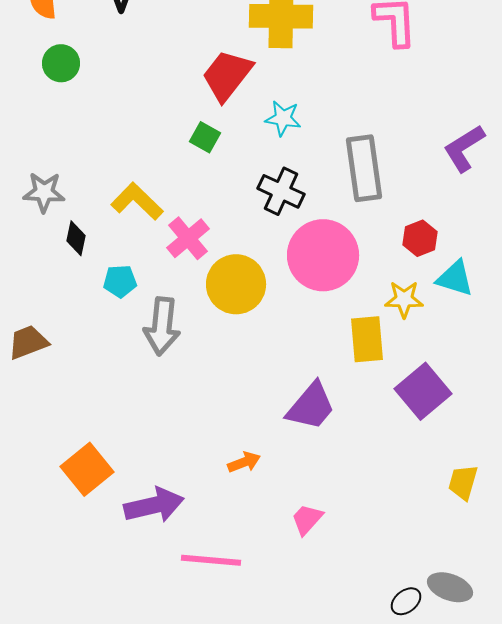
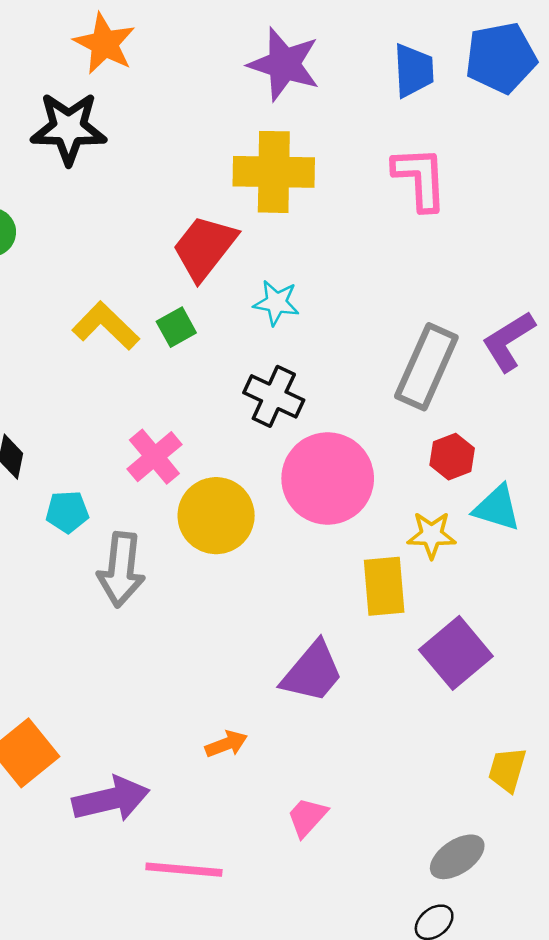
green square: (205, 137) -> (176, 327), turned 32
gray rectangle: (364, 168) -> (426, 367), moved, turned 32
yellow L-shape: (137, 201) -> (106, 326), moved
gray ellipse: (450, 587) -> (457, 857), moved, turned -54

